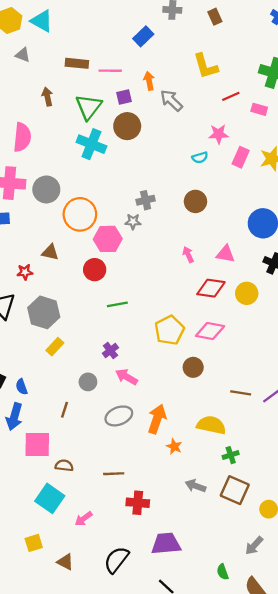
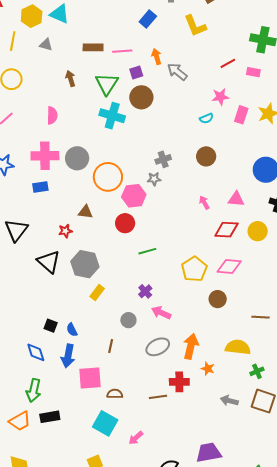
yellow L-shape: (206, 66) -> (195, 26), moved
pink semicircle: (22, 137) -> (52, 115), size x0.7
red cross: (138, 503) -> (179, 382), moved

